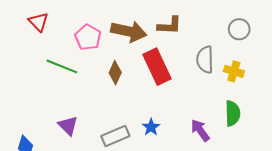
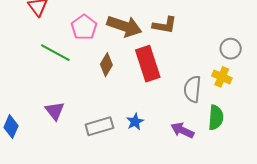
gray circle: (239, 29) -> (231, 49), moved
gray semicircle: (205, 60) -> (192, 89), moved
purple arrow: (200, 130) -> (182, 130), turned -35

